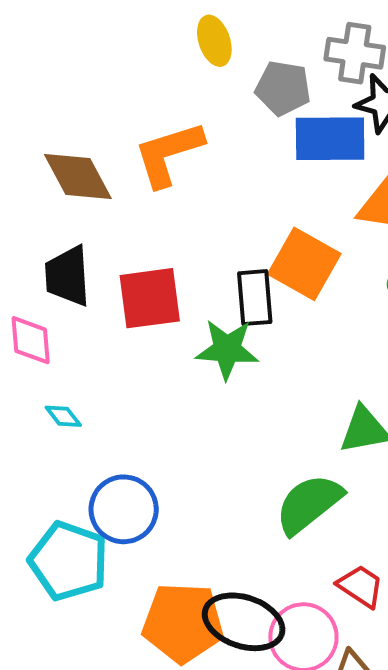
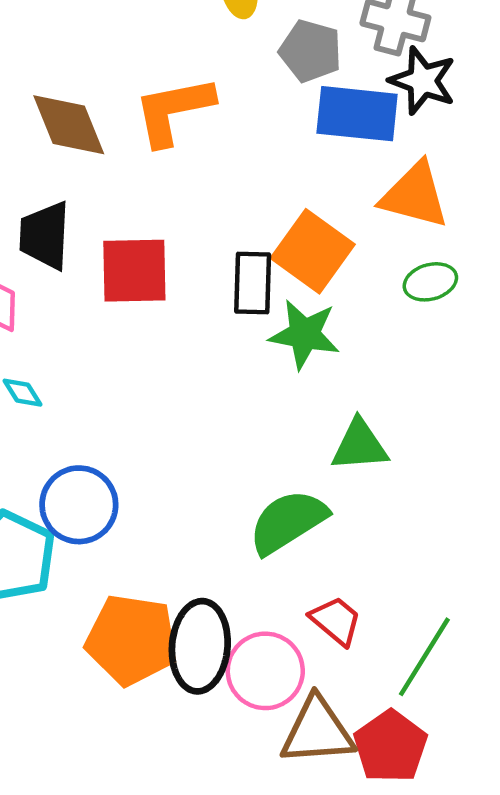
green star: (227, 349) -> (304, 334), moved
black ellipse: (244, 622) -> (200, 646), turned 70

